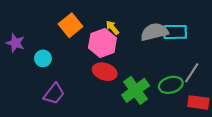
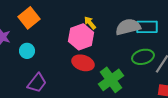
orange square: (71, 25) -> (29, 18), moved
green ellipse: (171, 85) -> (143, 57), moved

